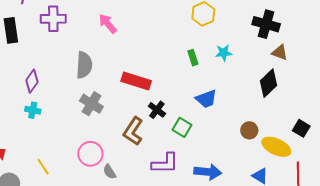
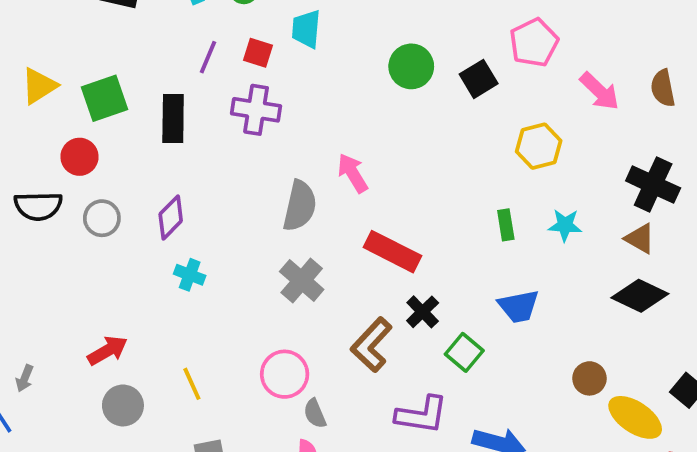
pink arrow: (108, 24) -> (353, 173), moved
brown triangle: (280, 52) -> (640, 239), moved
purple diamond: (32, 81) -> (171, 218), moved
black diamond: (269, 83) -> (640, 296), turned 60

